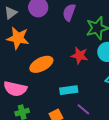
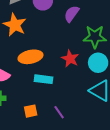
cyan rectangle: (69, 90) -> (44, 79), moved

